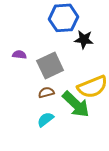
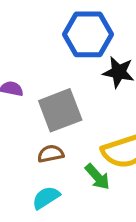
green arrow: (76, 104) -> (97, 177), size x0.6

